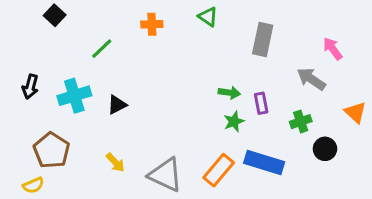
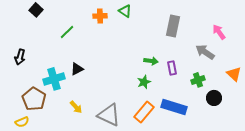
green triangle: (208, 17) -> (125, 11), moved
cyan cross: (74, 96) -> (54, 79), moved
green star: (234, 122) -> (144, 82), moved

